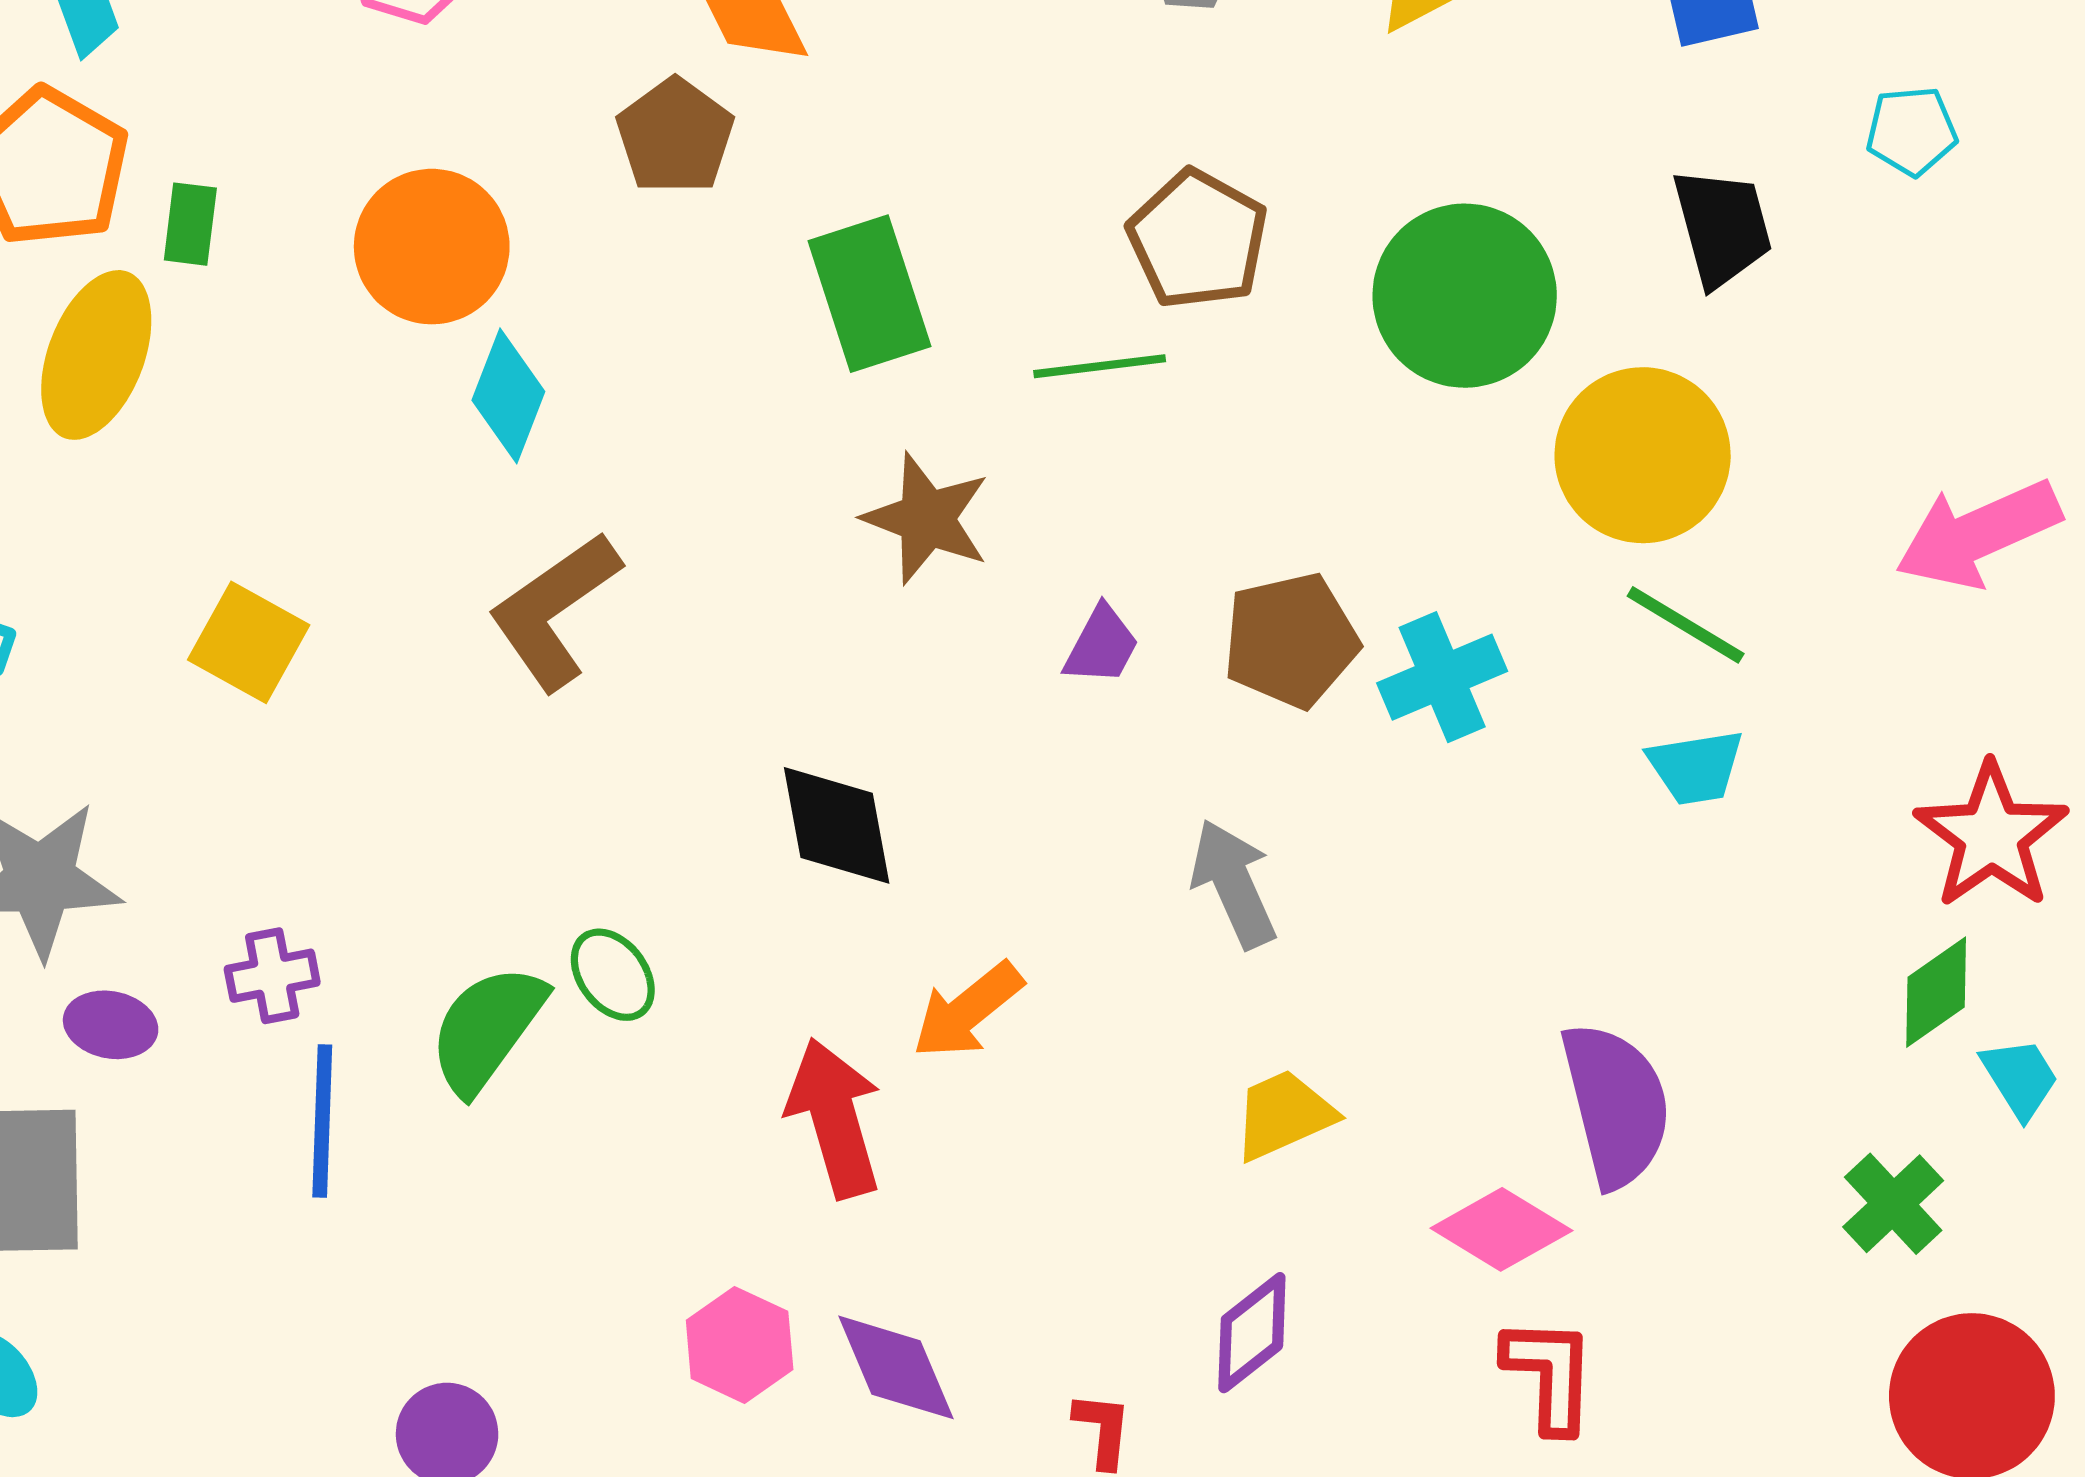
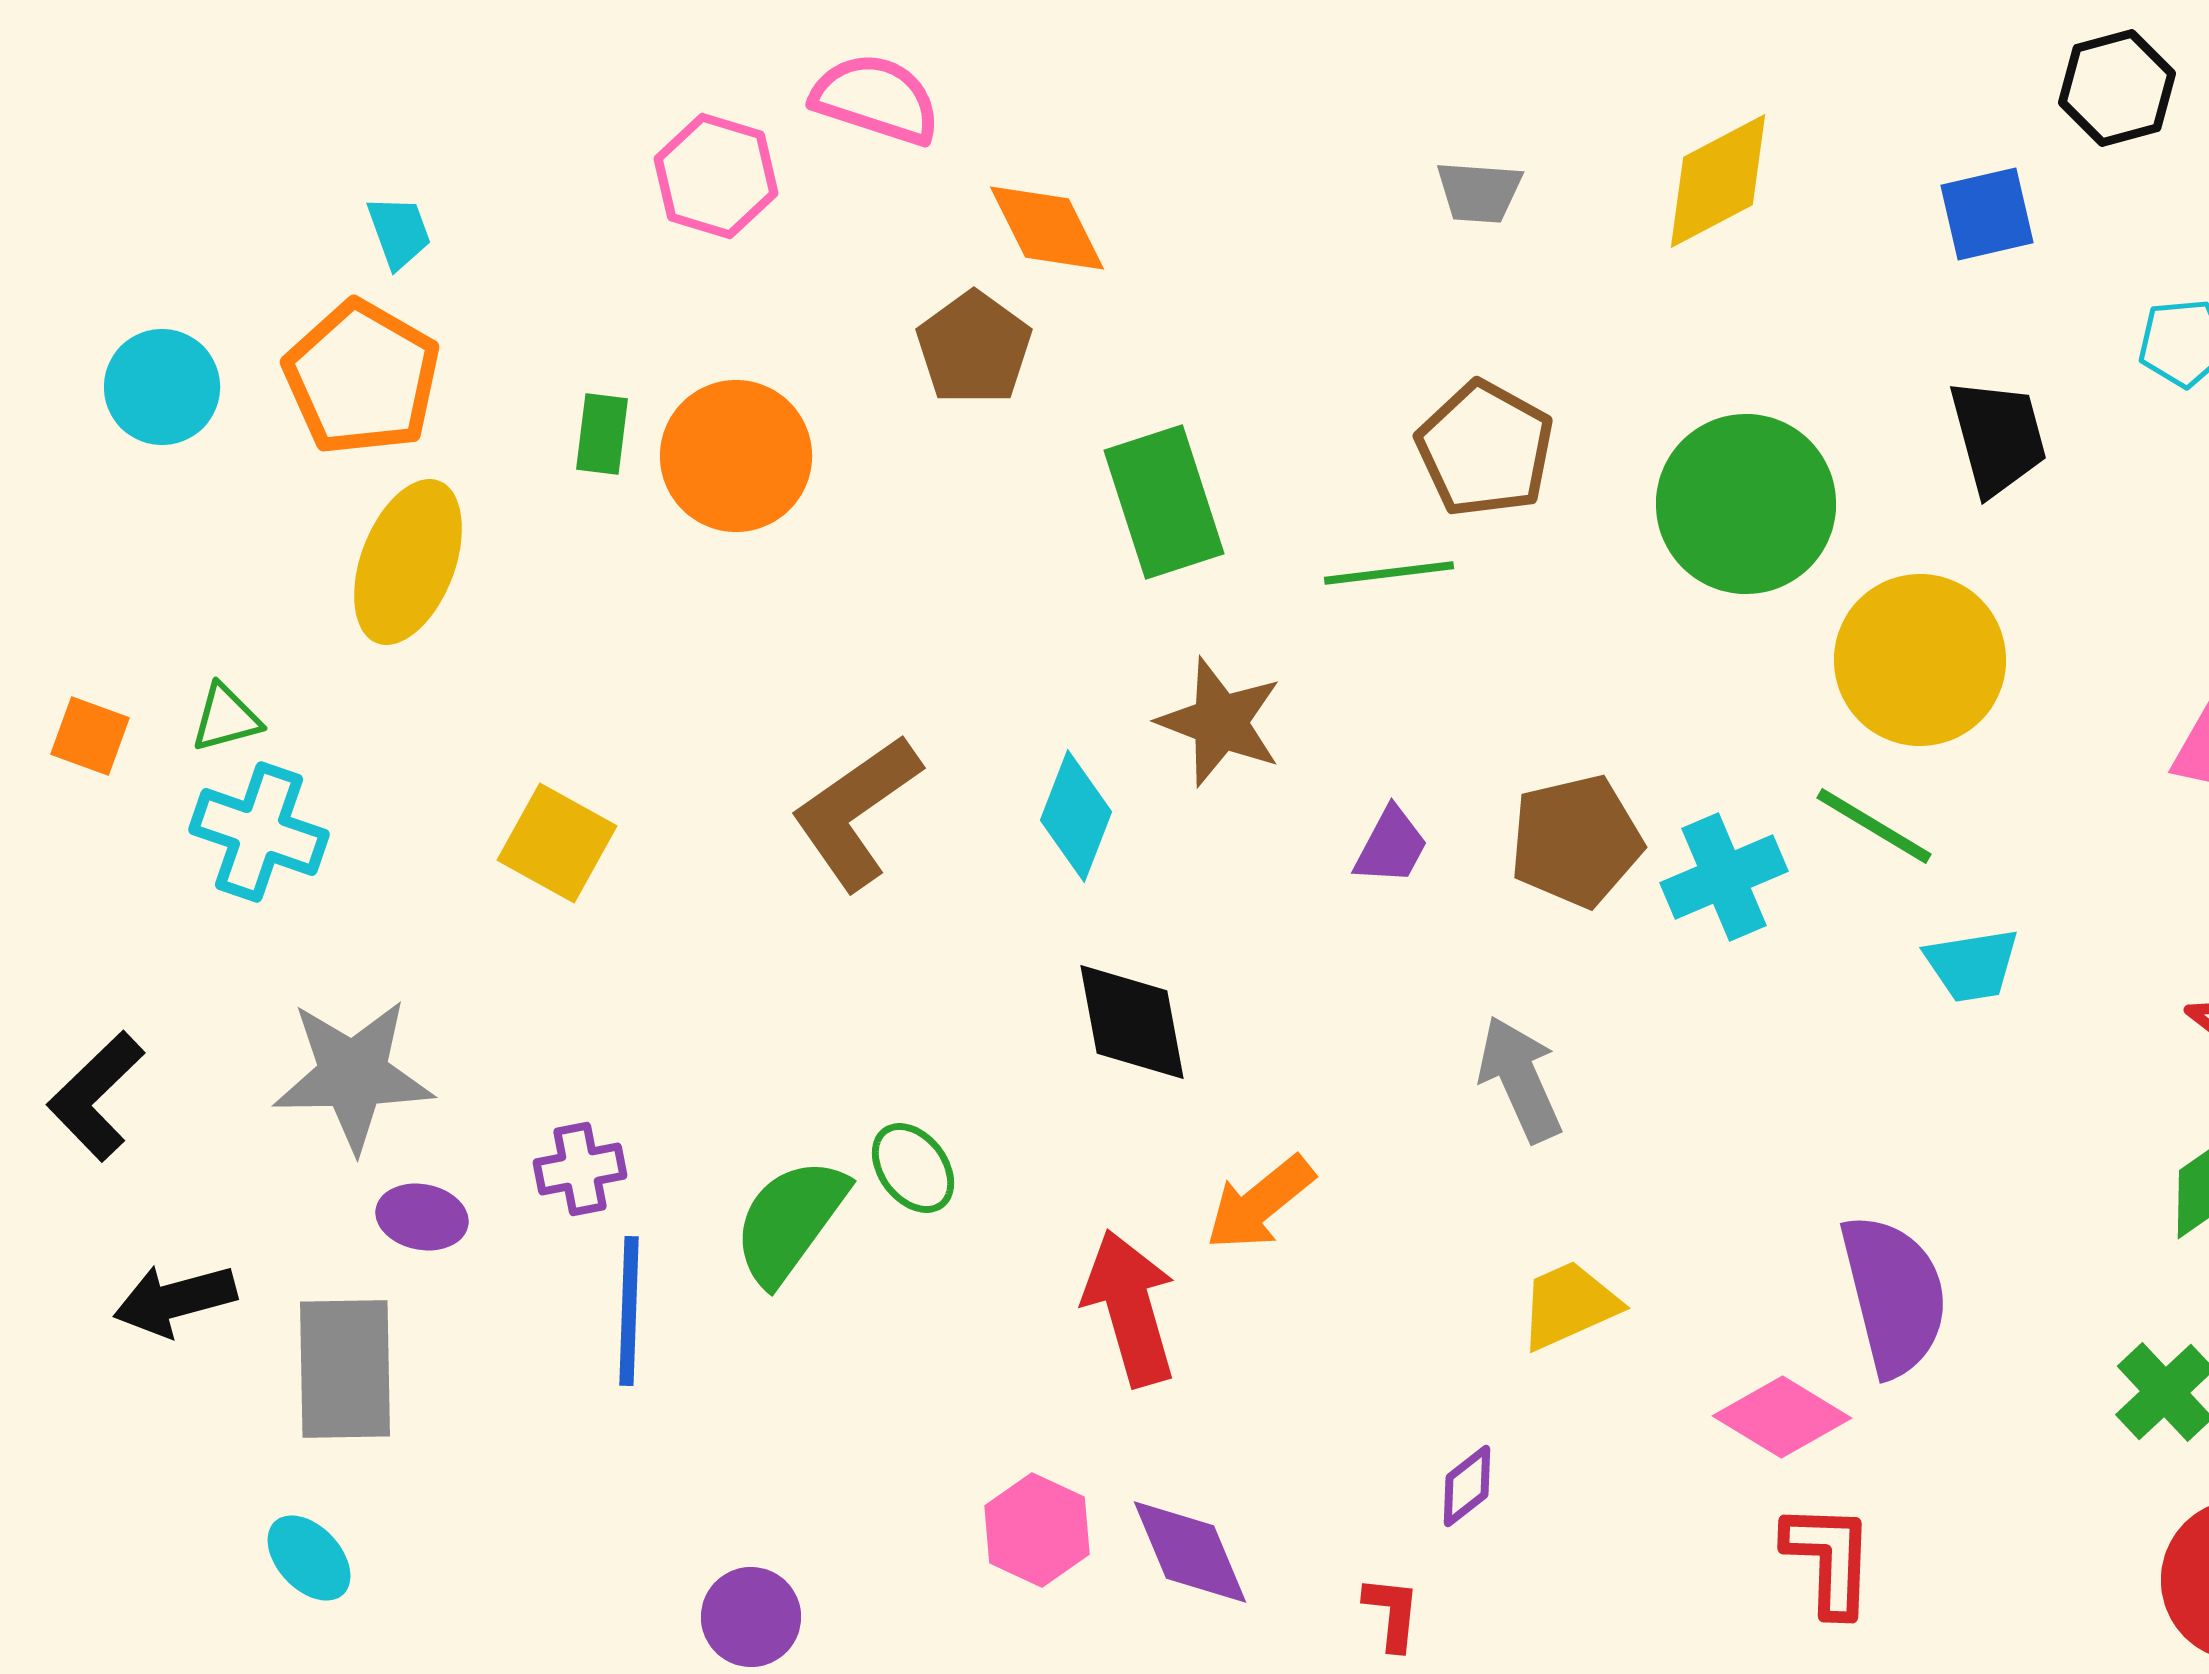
green rectangle: (190, 224) -> (602, 434), moved
cyan diamond: (508, 396) -> (1076, 816), moved
green line: (1686, 625) -> (1874, 826), moved
purple diamond: (1252, 1333) -> (1467, 1486), moved, size x0.7

